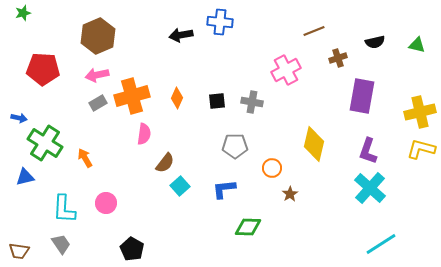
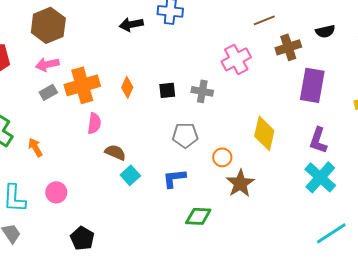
brown cross: (338, 58) -> (288, 47), size x1.4
brown semicircle: (165, 163) -> (115, 152), turned -105
brown star: (290, 194) -> (240, 183), size x1.8

